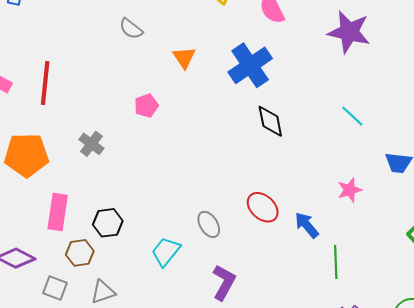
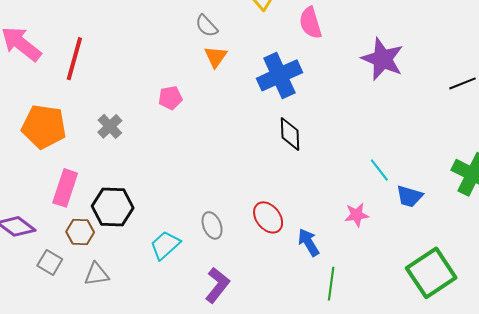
gray semicircle: (131, 29) -> (207, 26), moved
cyan line: (352, 116) -> (379, 170), moved
black hexagon: (108, 223) -> (113, 207), size x1.4

